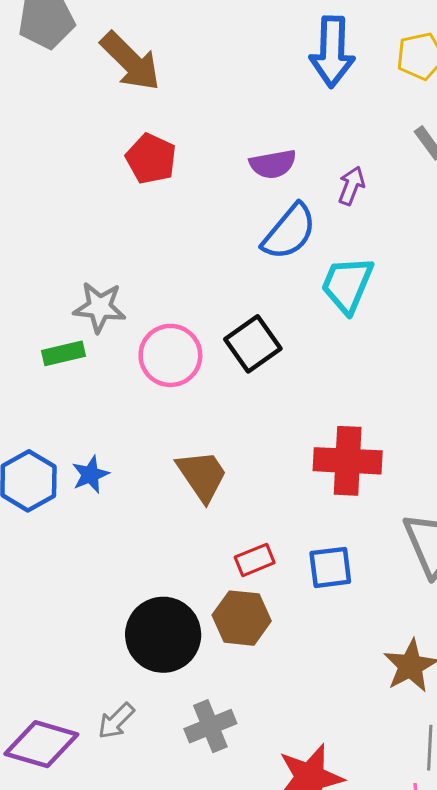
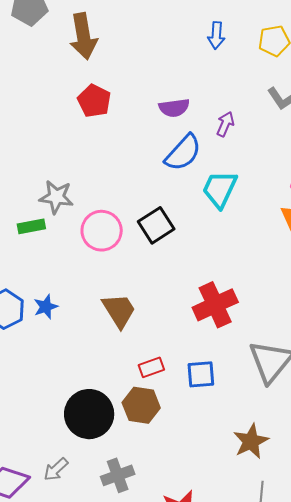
blue arrow: (332, 52) -> (216, 36), size x0.6
brown arrow: (130, 61) -> (83, 36), turned 33
red cross: (348, 461) -> (215, 305), turned -30

